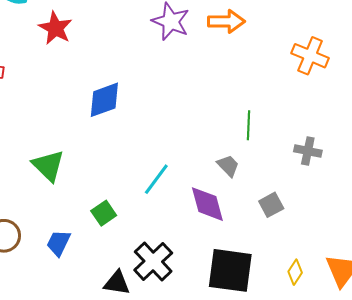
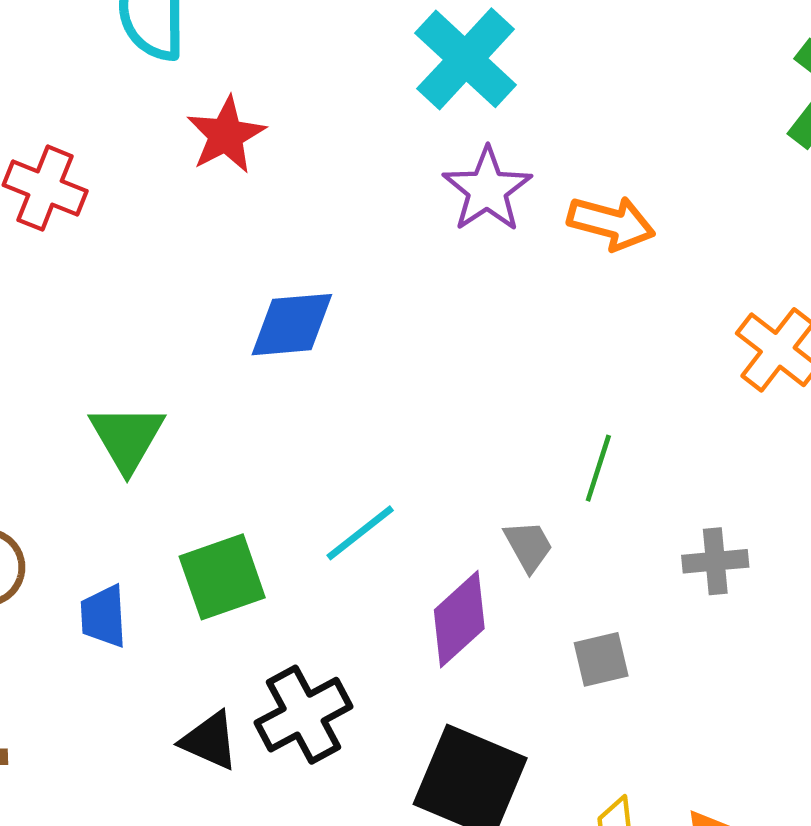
gray cross: (308, 151) -> (715, 561), turned -32
purple diamond: (207, 204) -> (459, 619), turned 48
green square: (104, 213) -> (222, 577), size x1.5
blue trapezoid: (58, 243) -> (103, 616), turned -44

